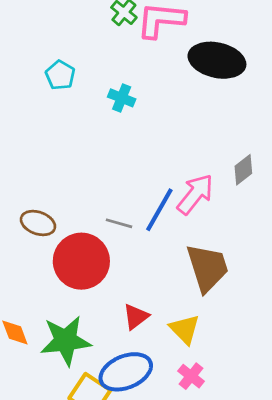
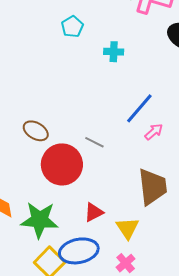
cyan cross: (122, 98) -> (114, 52), turned -30
pink arrow: (195, 194) -> (154, 132), size x0.6
blue line: (159, 210) -> (139, 108), moved

